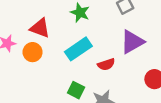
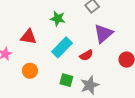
orange circle: (33, 52) -> (30, 71), moved

